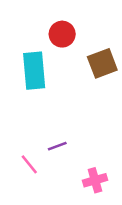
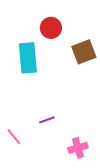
pink line: (29, 164) -> (14, 137), moved

